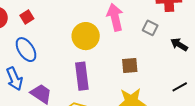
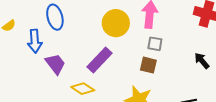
gray square: (150, 28) -> (155, 44), moved, turned -35
purple rectangle: (82, 76) -> (100, 60), turned 32

